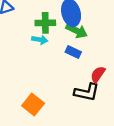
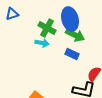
green cross: (45, 23) -> (47, 28), turned 30

